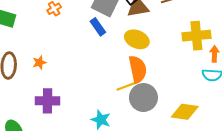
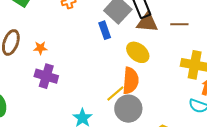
yellow line: (126, 86) -> (115, 93), turned -36
purple cross: (48, 101) -> (46, 76), moved

